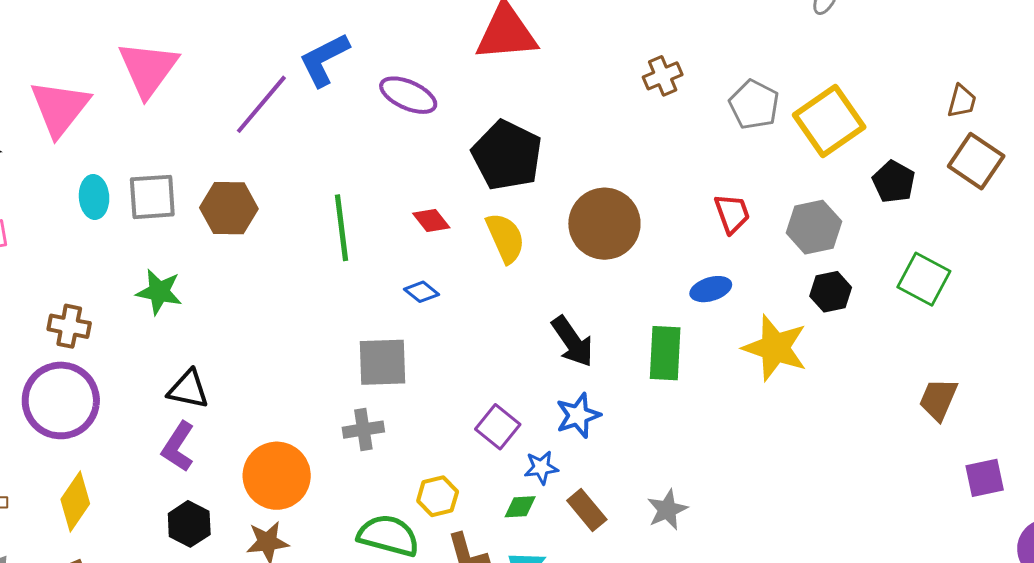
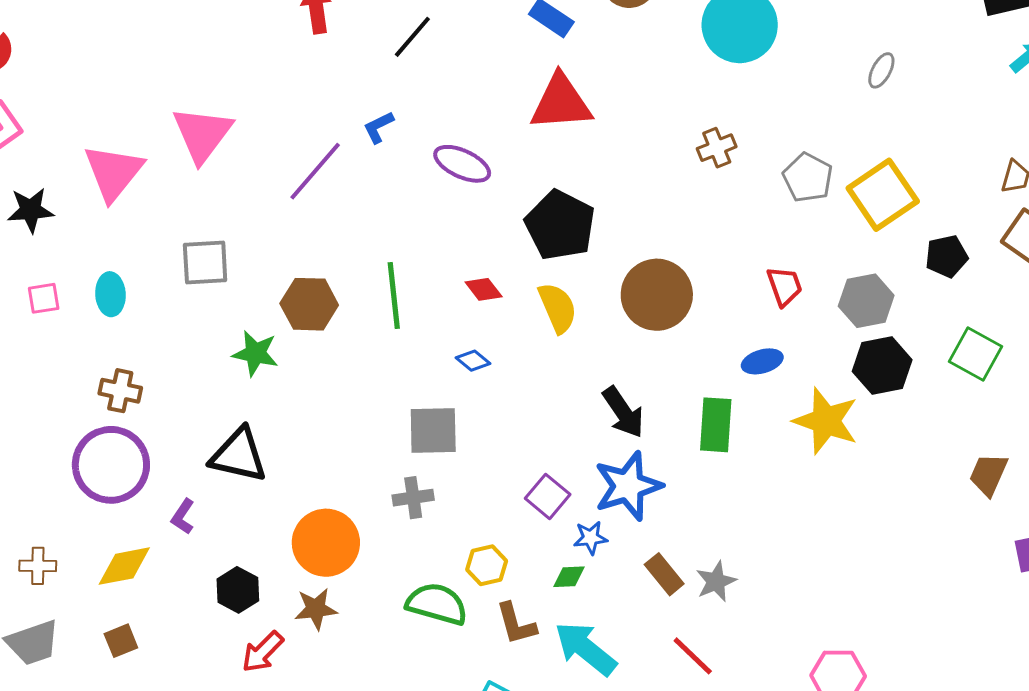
blue L-shape: (324, 60) -> (378, 127), size x0.6
black pentagon: (894, 182) -> (946, 256), turned 30
cyan ellipse: (94, 197) -> (110, 294), moved
brown hexagon: (229, 208) -> (309, 304), moved
green star: (159, 292) -> (255, 353), moved
black hexagon: (831, 292) -> (882, 366), size x1.4
black triangle: (188, 389) -> (239, 455), size x1.4
blue star: (578, 415) -> (628, 486), size x1.5
purple L-shape: (178, 447) -> (183, 517), moved, size x0.7
yellow diamond: (75, 502) -> (124, 566), turned 44
brown rectangle: (587, 510) -> (664, 574), moved

